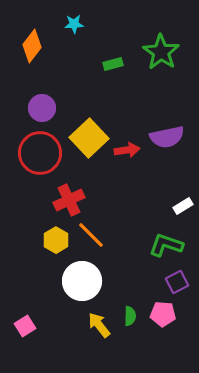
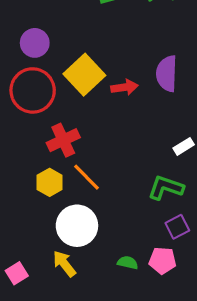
purple semicircle: (167, 137) -> (167, 74), turned 104
green semicircle: (130, 316) -> (128, 263), turned -78
yellow arrow: (99, 325) -> (64, 264), moved

